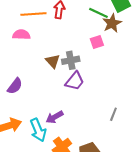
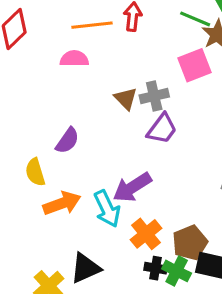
pink square: (97, 42) -> (194, 65), size x1.5
purple arrow: (54, 117) -> (132, 187), size x1.4

